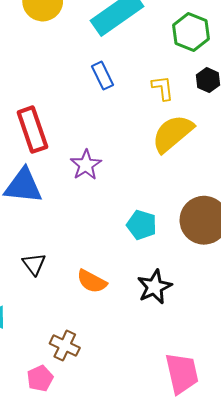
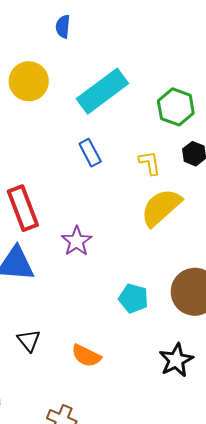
black star: (154, 287) -> (176, 360), moved

